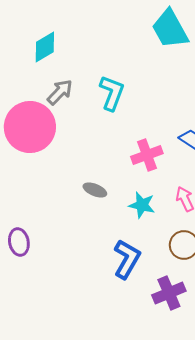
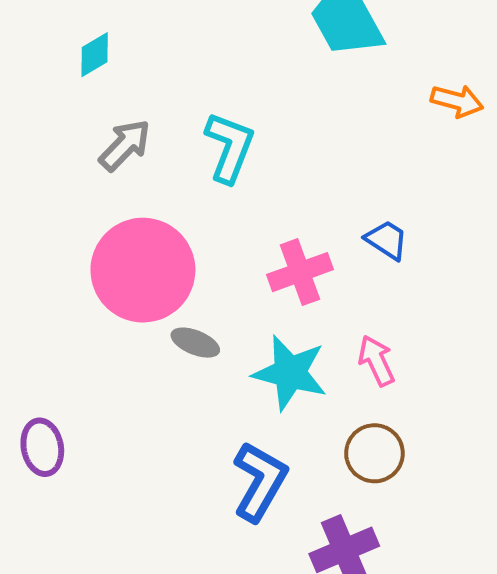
cyan diamond: (45, 47) -> (95, 55), size x0.7
pink circle: (30, 127) -> (143, 270), moved
cyan star: (142, 205) -> (290, 373), size x1.4

